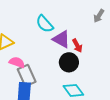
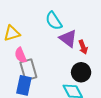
pink semicircle: (17, 62) -> (21, 55), turned -140
black circle: (69, 62) -> (81, 72), moved

